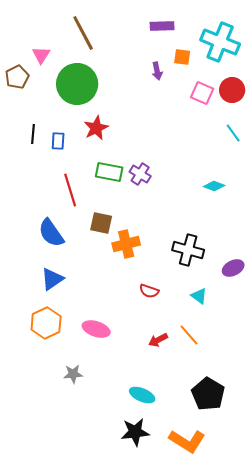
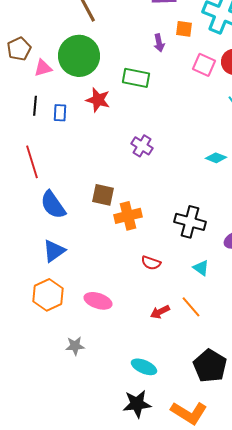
pink triangle: (41, 55) -> (43, 68), moved, turned 42
red star: (96, 128) -> (98, 100), turned -30
green rectangle: (109, 172) -> (136, 78), moved
red line: (70, 190) -> (32, 162), moved

